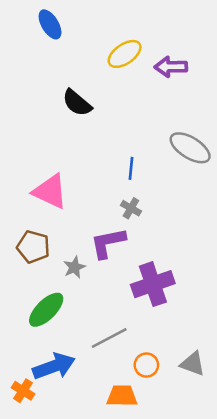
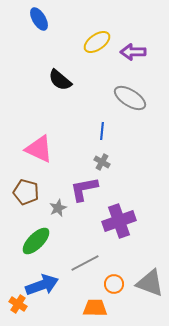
gray ellipse: (190, 148) -> (130, 98), moved
gray triangle: (193, 364) -> (150, 283), size x1.4

